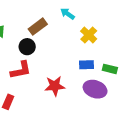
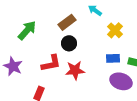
black circle: (27, 47) -> (69, 43), moved
red star: (55, 86) -> (75, 70), moved

